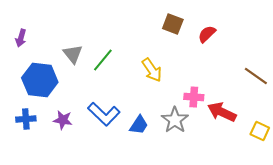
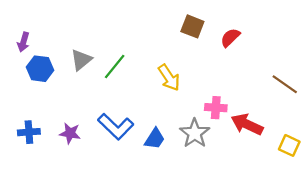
gray triangle: (73, 54) -> (81, 60), turned 30
blue hexagon: (40, 80) -> (40, 69), moved, size x0.7

